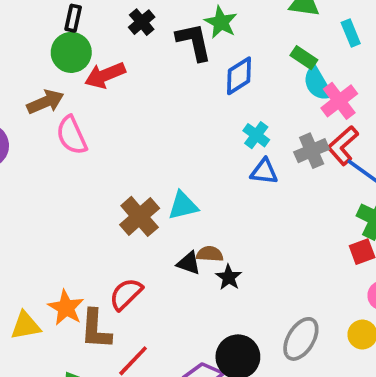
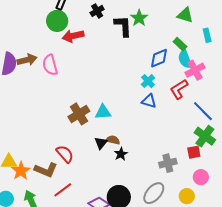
blue diamond: (239, 76) -> (159, 58), moved
brown arrow: (45, 102) -> (27, 60), moved
red L-shape: (343, 146) -> (179, 89), moved
gray cross: (312, 151) -> (168, 163), moved
black triangle: (189, 263) -> (101, 143), turned 40
red semicircle: (126, 294) -> (65, 154), turned 84
orange star: (66, 308) -> (21, 171), moved
brown L-shape: (96, 329) -> (46, 170), turned -80

